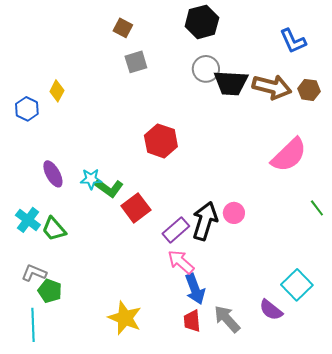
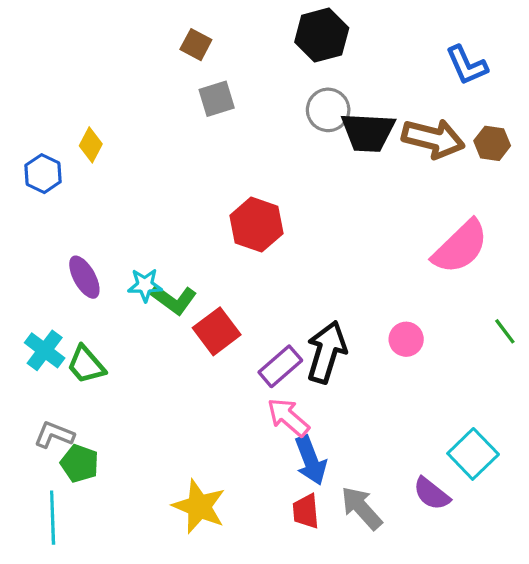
pink circle: (234, 213) -> (406, 339), moved

